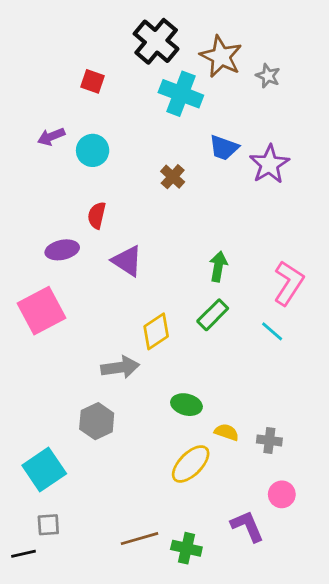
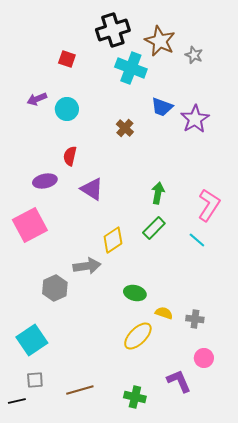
black cross: (156, 41) -> (113, 30), turned 32
gray hexagon: (97, 421) -> (55, 288), moved
brown line: (140, 539) -> (80, 390), moved

